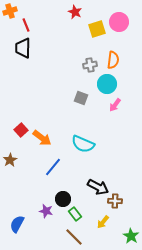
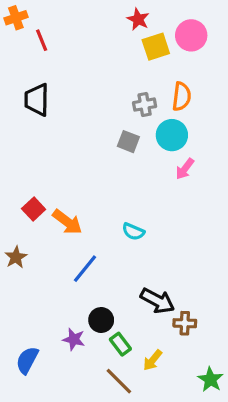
red star: (75, 12) -> (138, 19), moved
black trapezoid: (23, 48) -> (37, 100), moved
gray square: (81, 98) -> (128, 142), moved
cyan semicircle: (83, 144) -> (133, 232), size x0.6
yellow arrow: (103, 222) -> (153, 360), moved

